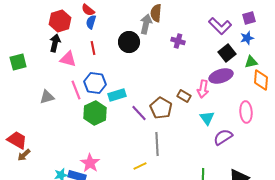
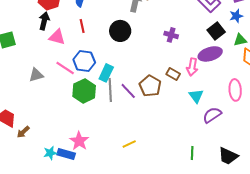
purple cross: (178, 41) -> (171, 35), moved
black circle: (129, 42) -> (120, 31), moved
pink line: (76, 90) -> (65, 68), turned -36
cyan rectangle: (117, 95) -> (106, 73), turned -48
gray line: (157, 144) -> (110, 90), moved
brown arrow: (24, 155) -> (23, 132), moved

